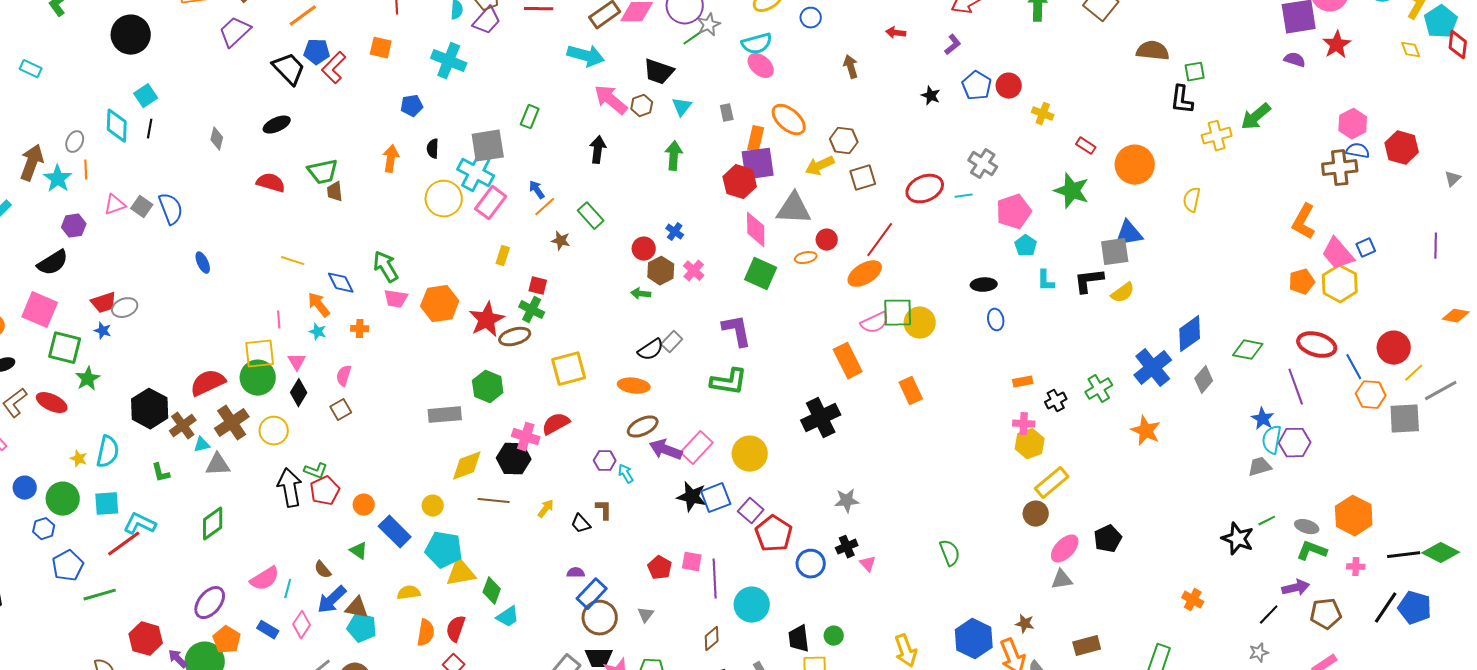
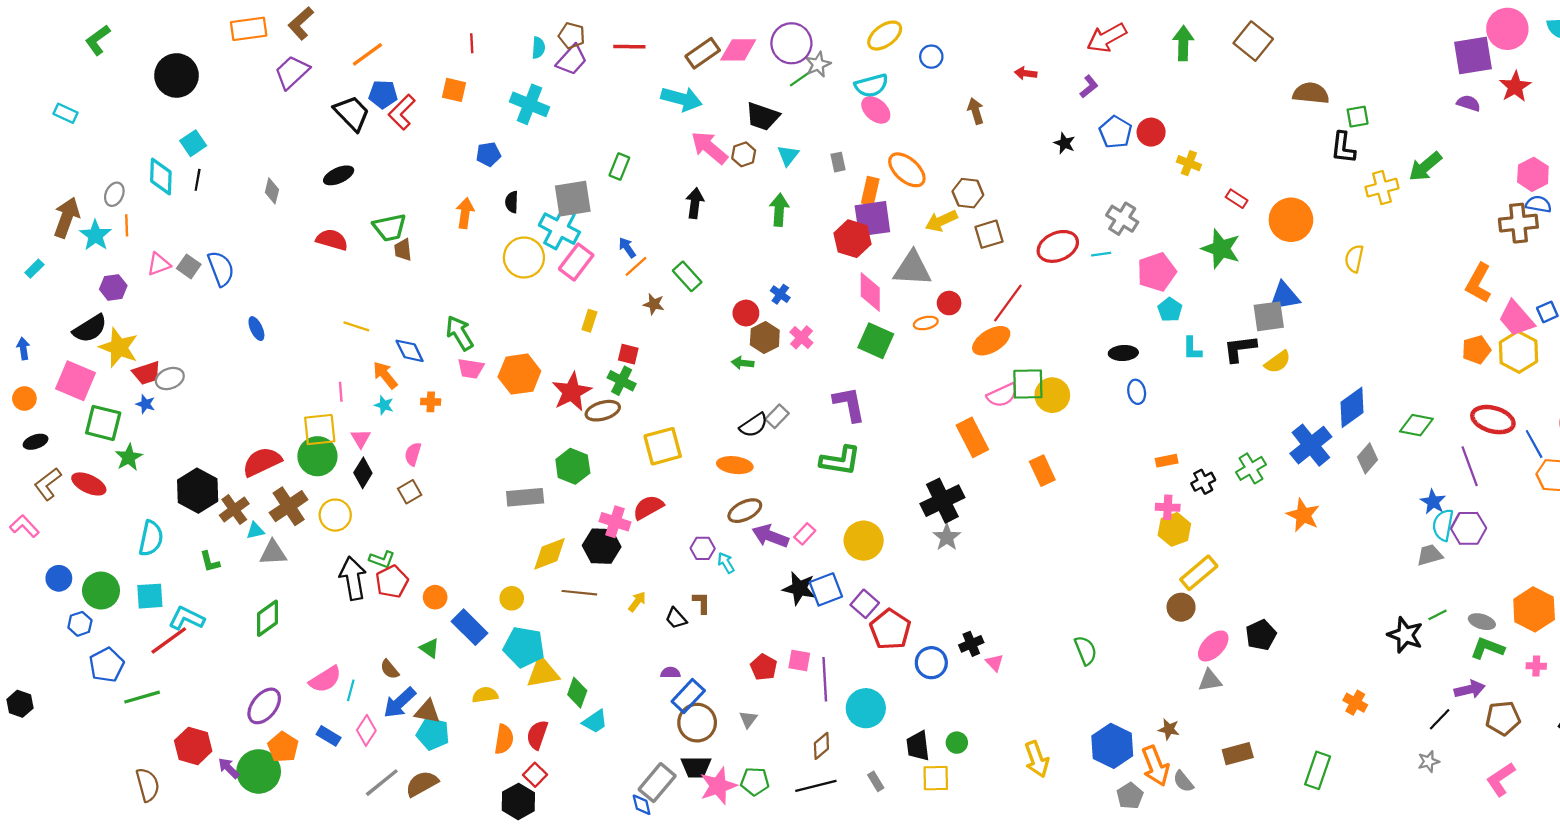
pink rectangle: (697, 448) -> (805, 534), size x0.6
yellow star: (79, 459) -> (119, 347), moved, size x2.0
gray star: (847, 501) -> (947, 537), moved, turned -30

